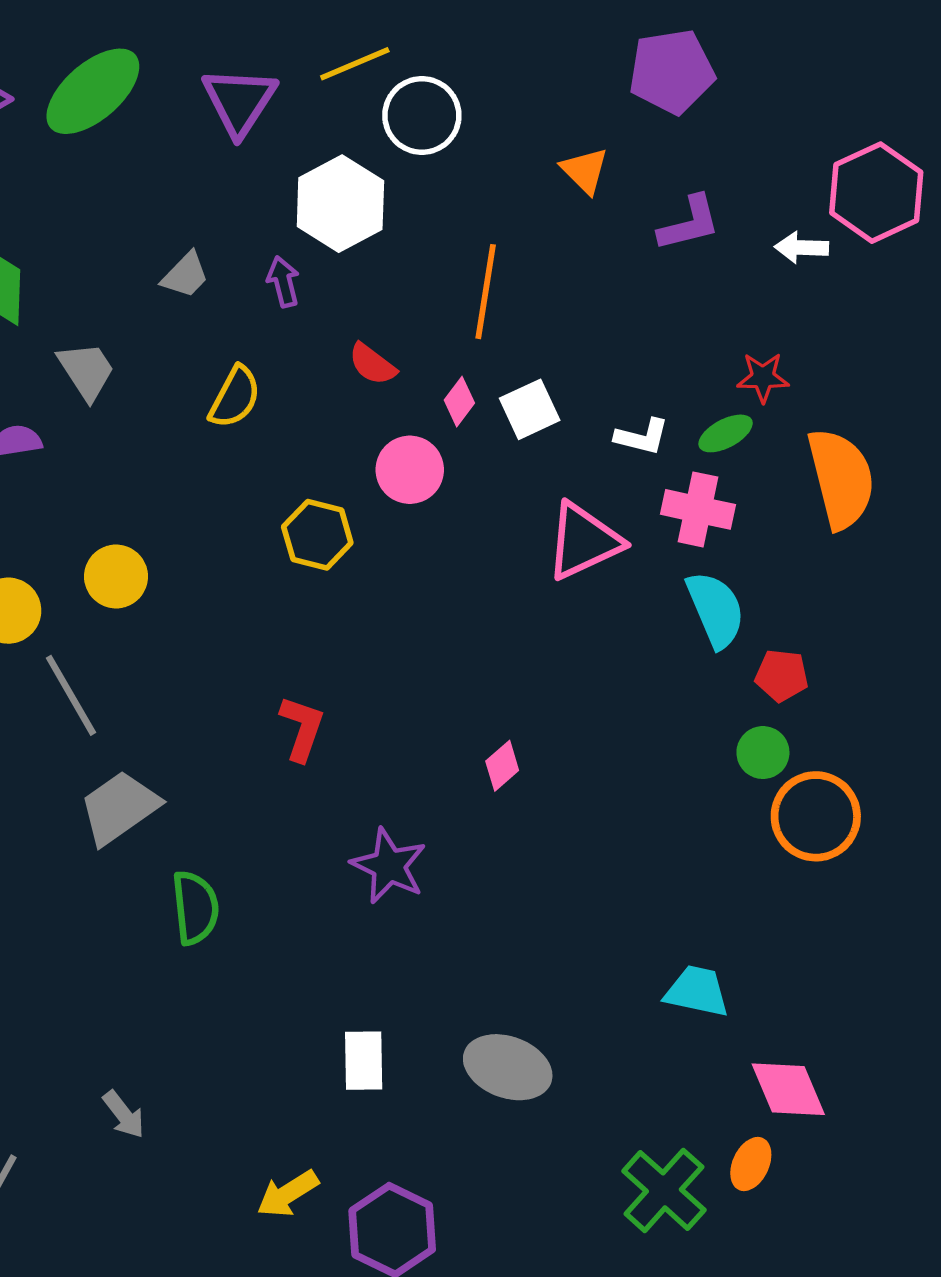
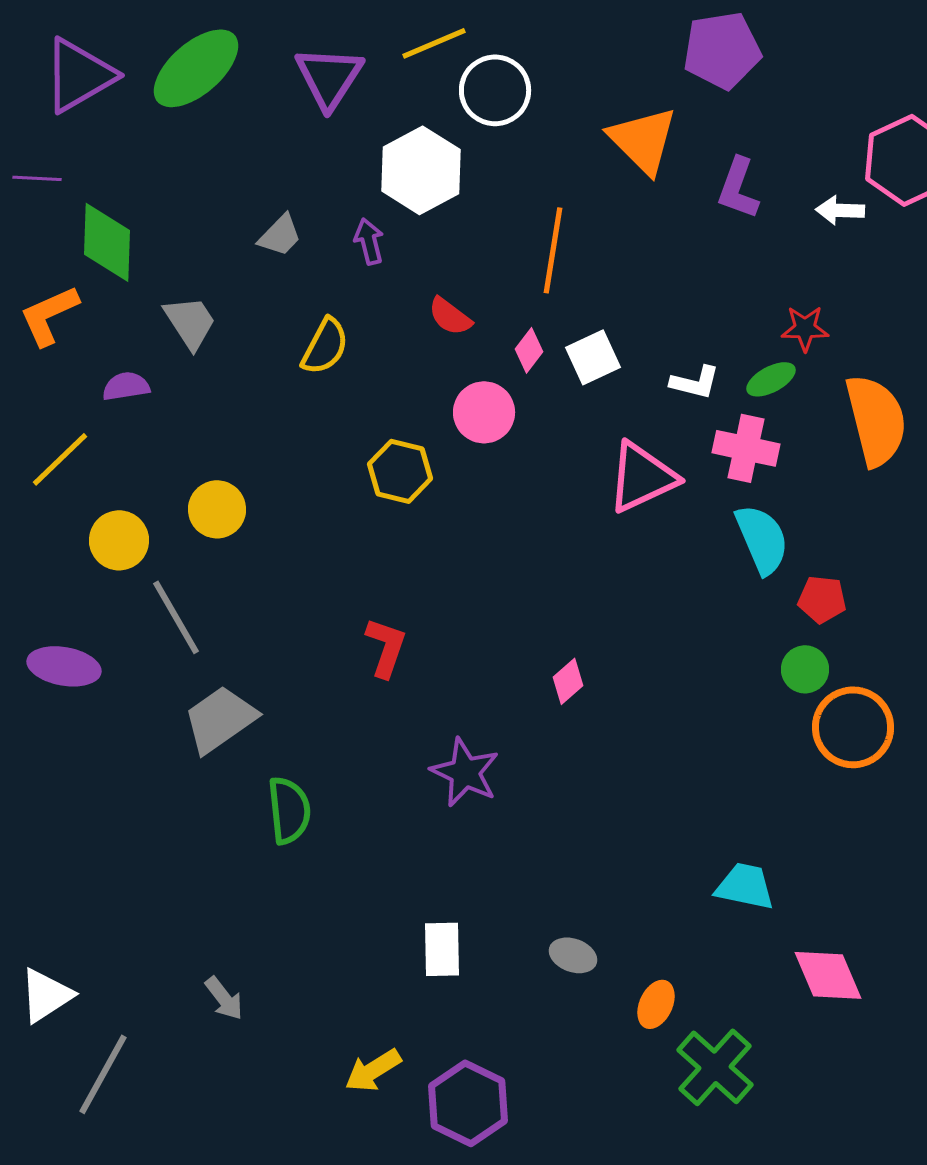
orange triangle: (585, 171) -> (643, 140), size x1.6
purple L-shape: (689, 223) -> (738, 188), turned 124
gray ellipse: (508, 1067) -> (573, 955), size x0.6
orange ellipse: (751, 1164) -> (656, 1004), moved

